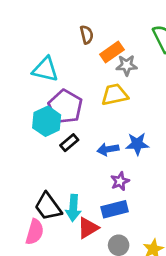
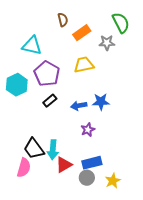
gray star: (127, 65) -> (107, 43), moved
cyan hexagon: (47, 121) -> (17, 85), moved
blue rectangle: (115, 209) -> (92, 163), moved

